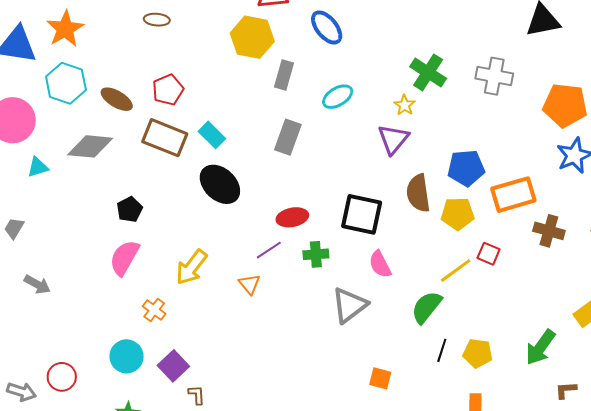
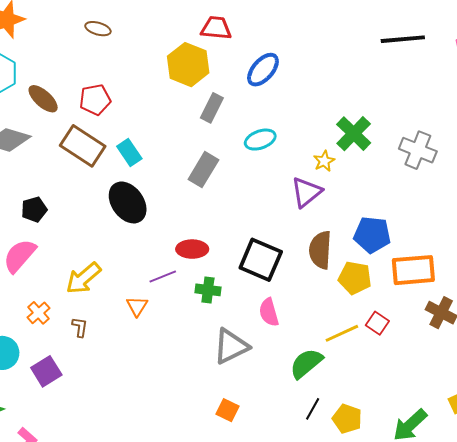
blue ellipse: (327, 27) -> (263, 70), turned 69
orange square: (380, 378) -> (228, 410), moved
brown L-shape: (197, 395) -> (80, 327), moved

